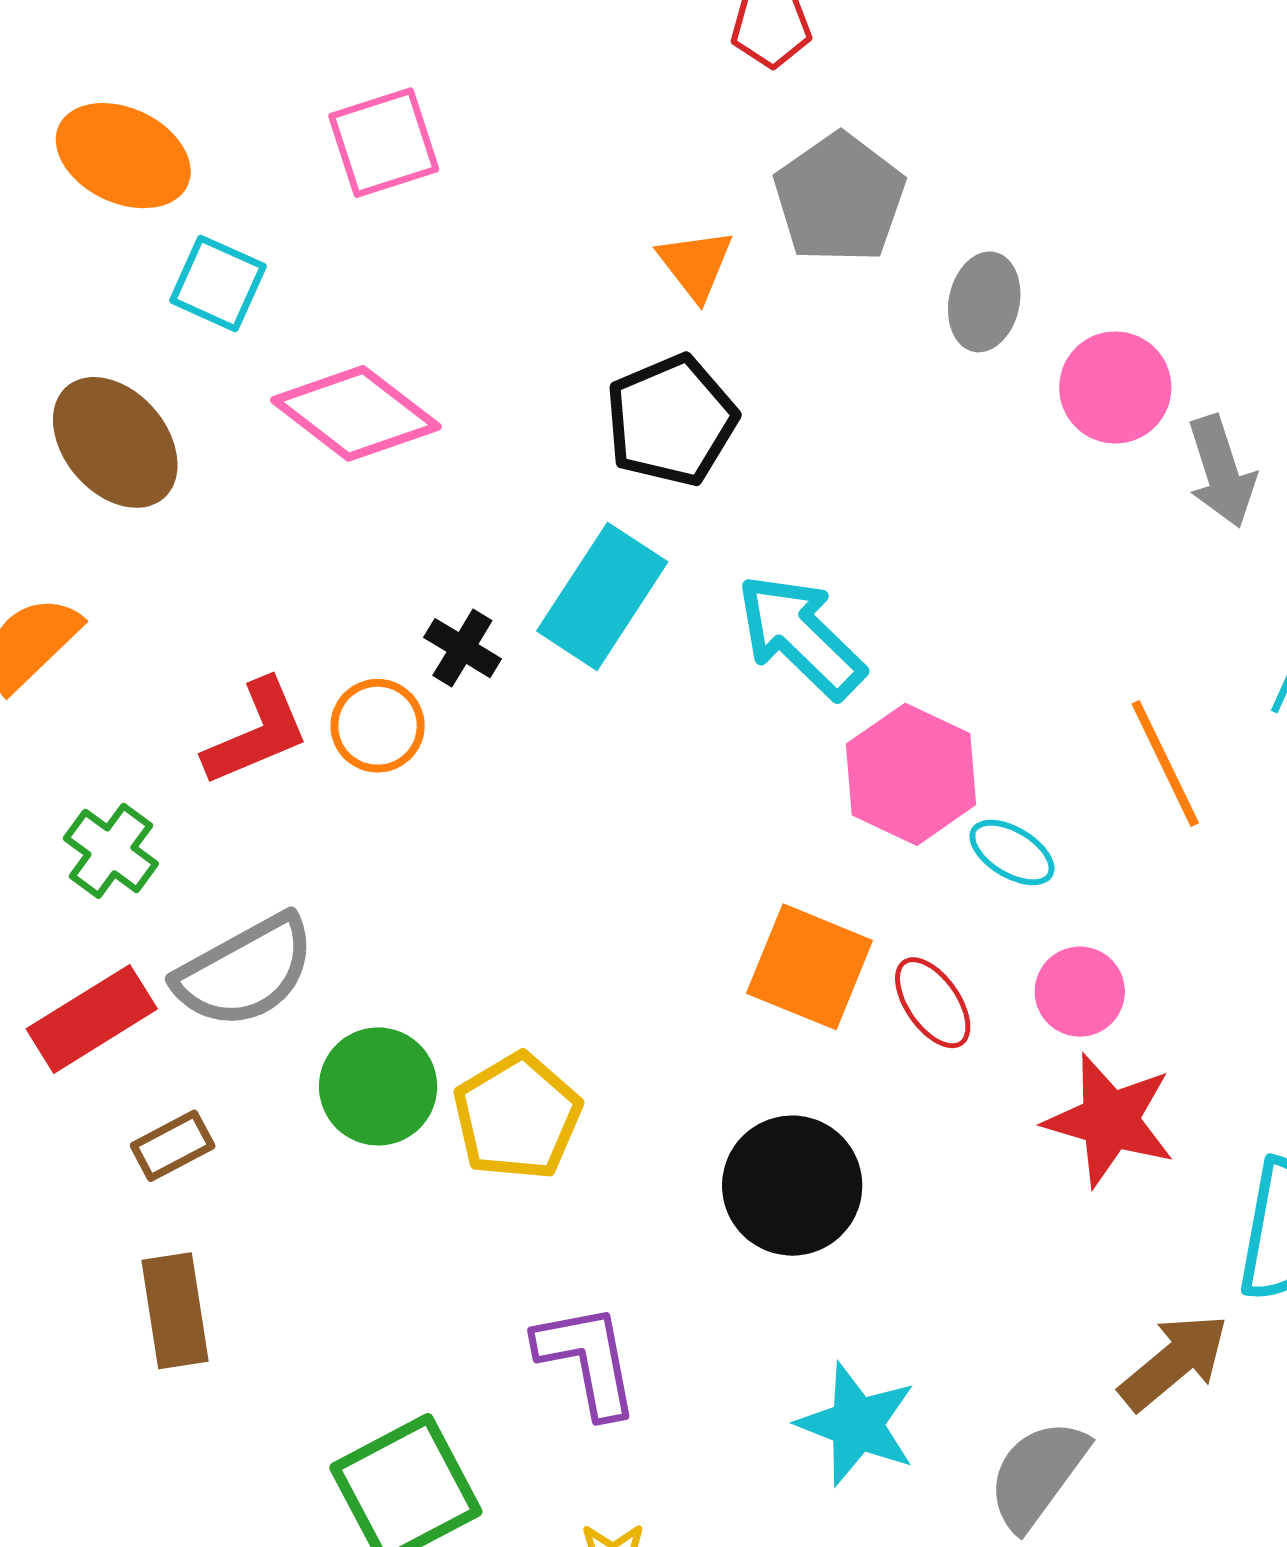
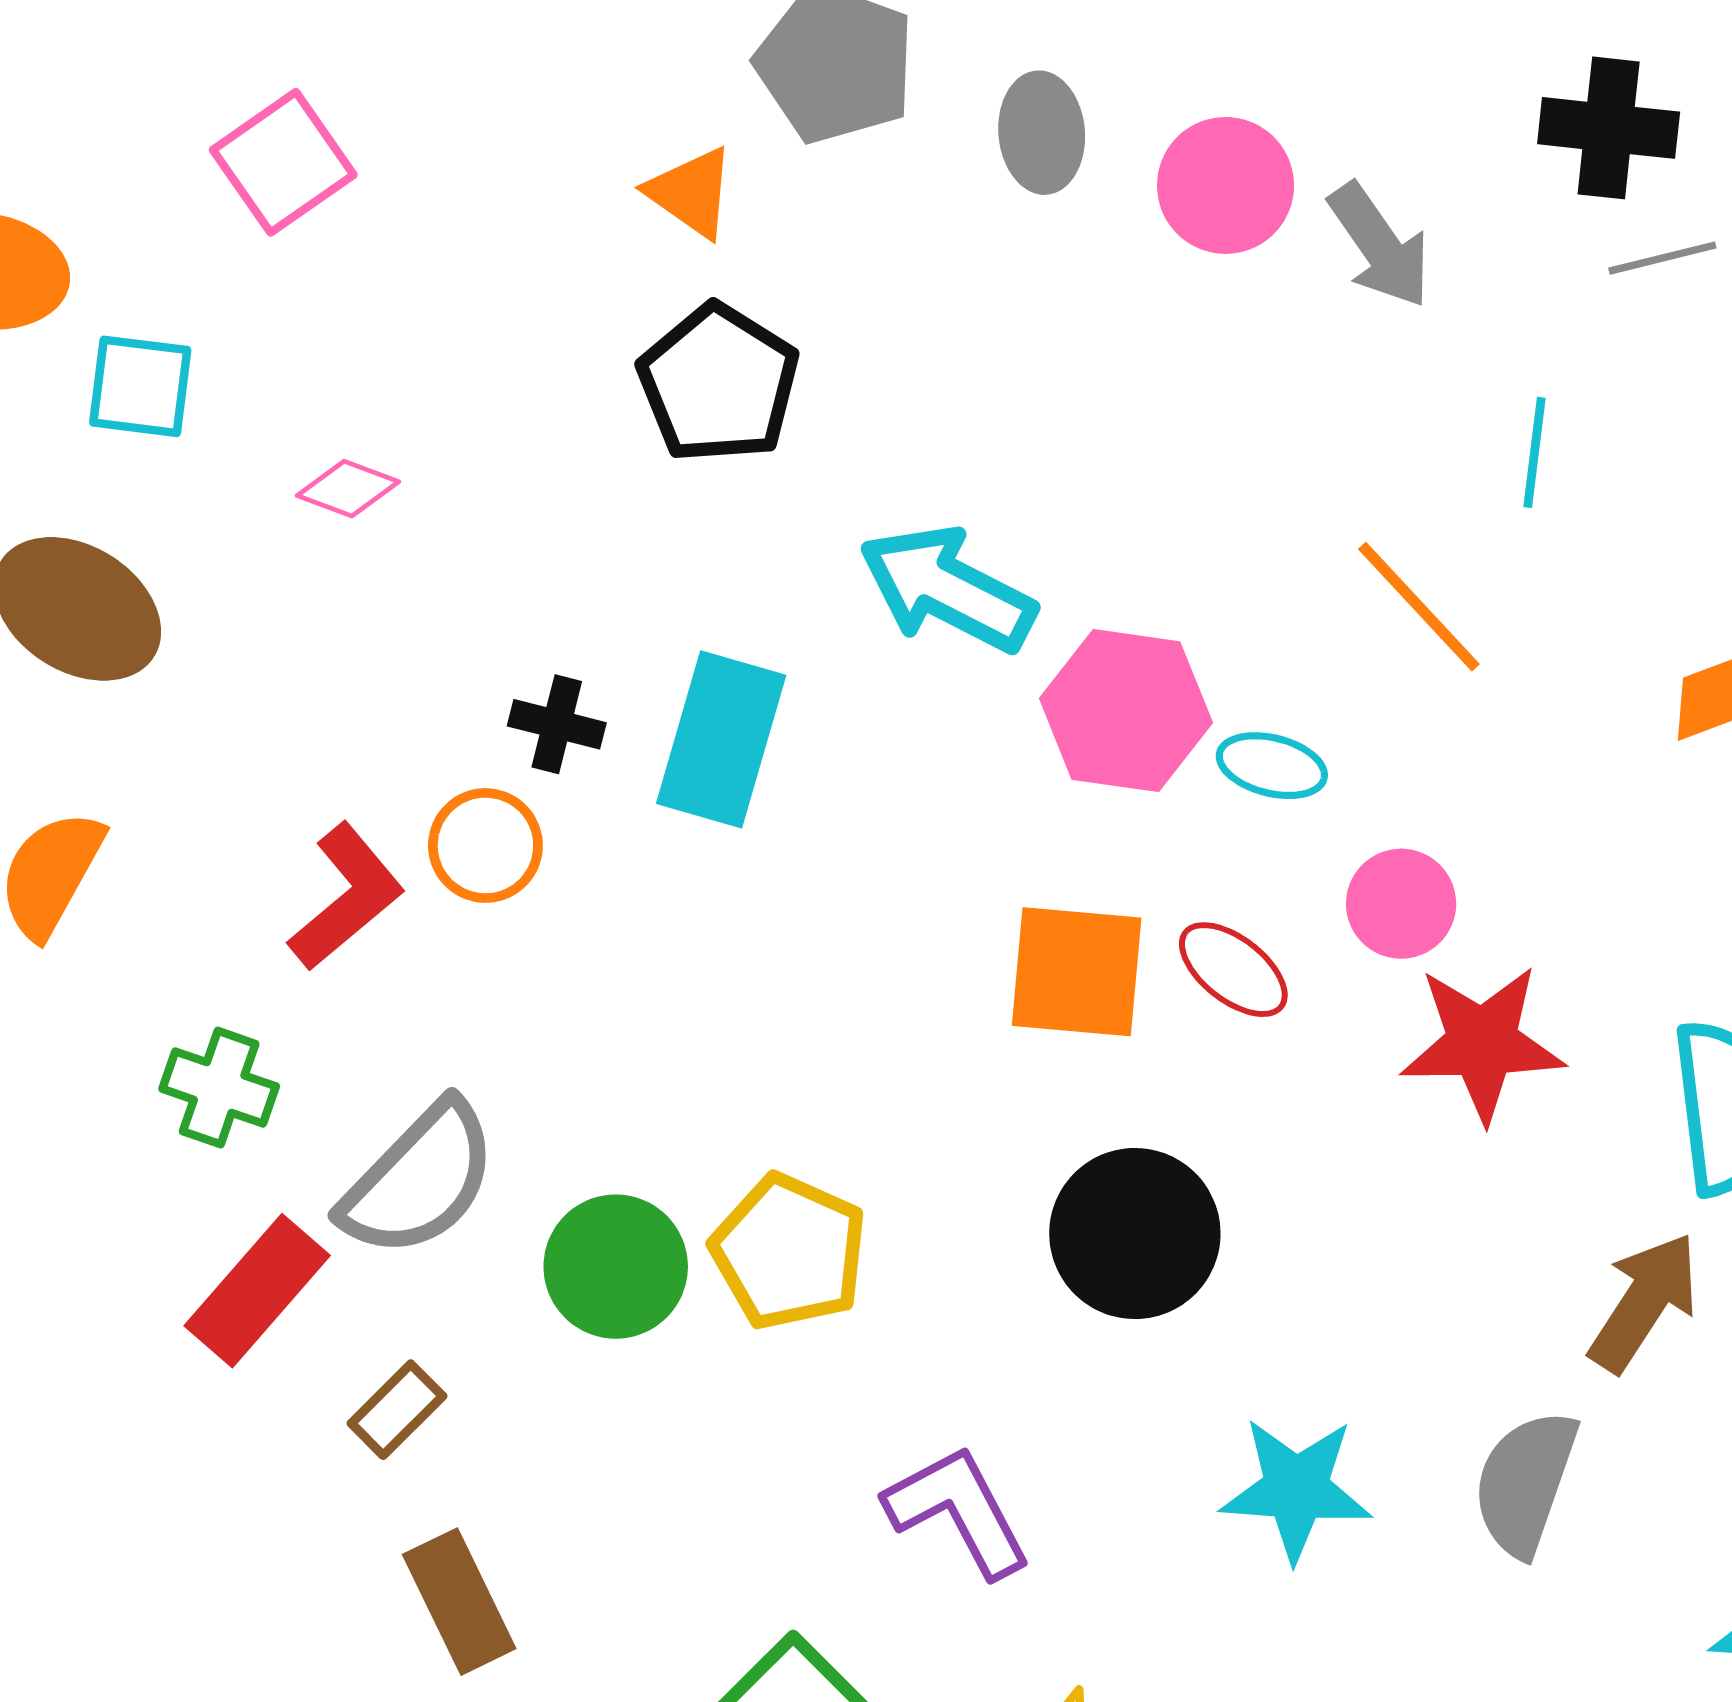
pink diamond: (356, 413) -> (348, 489), size x0.5
cyan rectangle: (602, 596) -> (721, 739), moved

